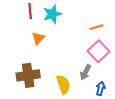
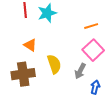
orange triangle: (38, 38) -> (30, 45), moved, turned -40
yellow semicircle: (63, 84) -> (54, 64), moved

